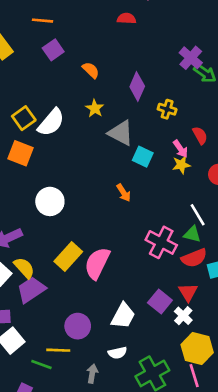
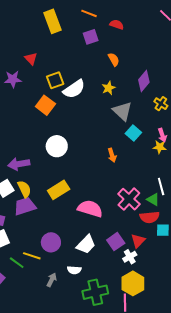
red semicircle: (127, 18) -> (117, 25), moved
pink semicircle: (97, 263) -> (90, 209), moved, turned 65

